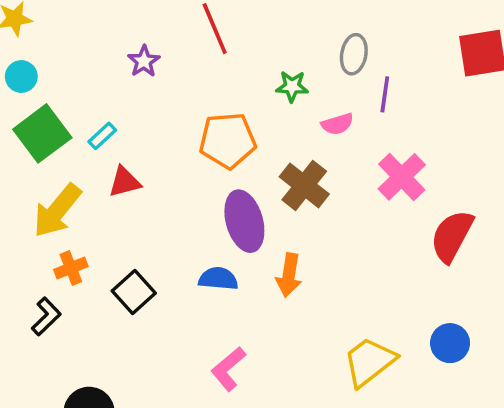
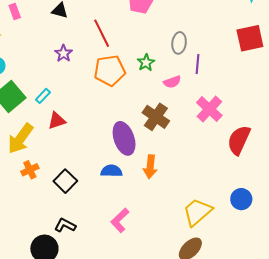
green star: (292, 86) -> (146, 63), turned -30
orange pentagon: (228, 140) -> (110, 71), moved
black L-shape: (46, 316) -> (65, 225), moved, turned -105

